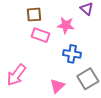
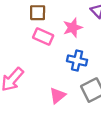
pink star: (66, 25) -> (73, 28), turned -30

